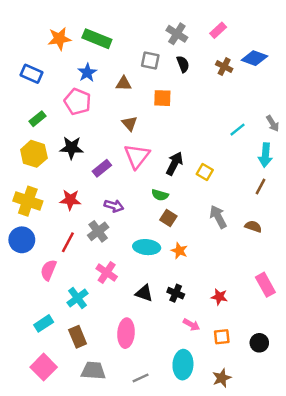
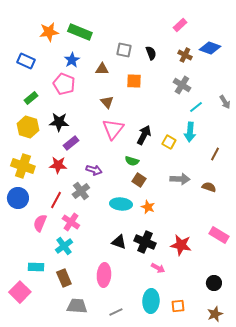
gray cross: (177, 34) -> (182, 85), moved
cyan arrow: (265, 155) -> (190, 132), moved
purple rectangle: (102, 168) -> (71, 143), moved
gray arrow: (218, 217) -> (180, 179), turned 120
pink cross: (107, 273) -> (71, 222), moved
pink rectangle: (265, 285) -> (219, 235), turned -30
black cross: (176, 293) -> (145, 242), size x1.5
red star: (219, 297) -> (181, 245), size x1.5
cyan rectangle: (44, 323) -> (36, 267), turned 35
orange square: (222, 337) -> (178, 306), moved
pink square: (44, 367) -> (20, 292), moved
brown star: (222, 378) -> (215, 314), moved

